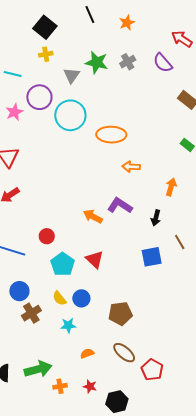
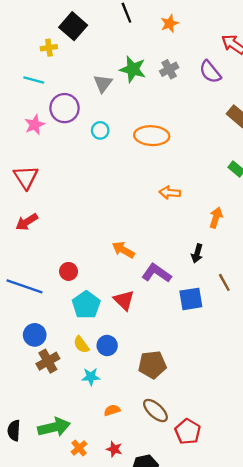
yellow cross: (46, 54) -> (49, 48), moved
cyan circle: (70, 115) -> (100, 130), size x0.5
orange ellipse: (111, 135) -> (152, 136), moved
purple L-shape: (120, 206) -> (157, 273), moved
orange cross: (60, 386) -> (79, 448), turned -32

